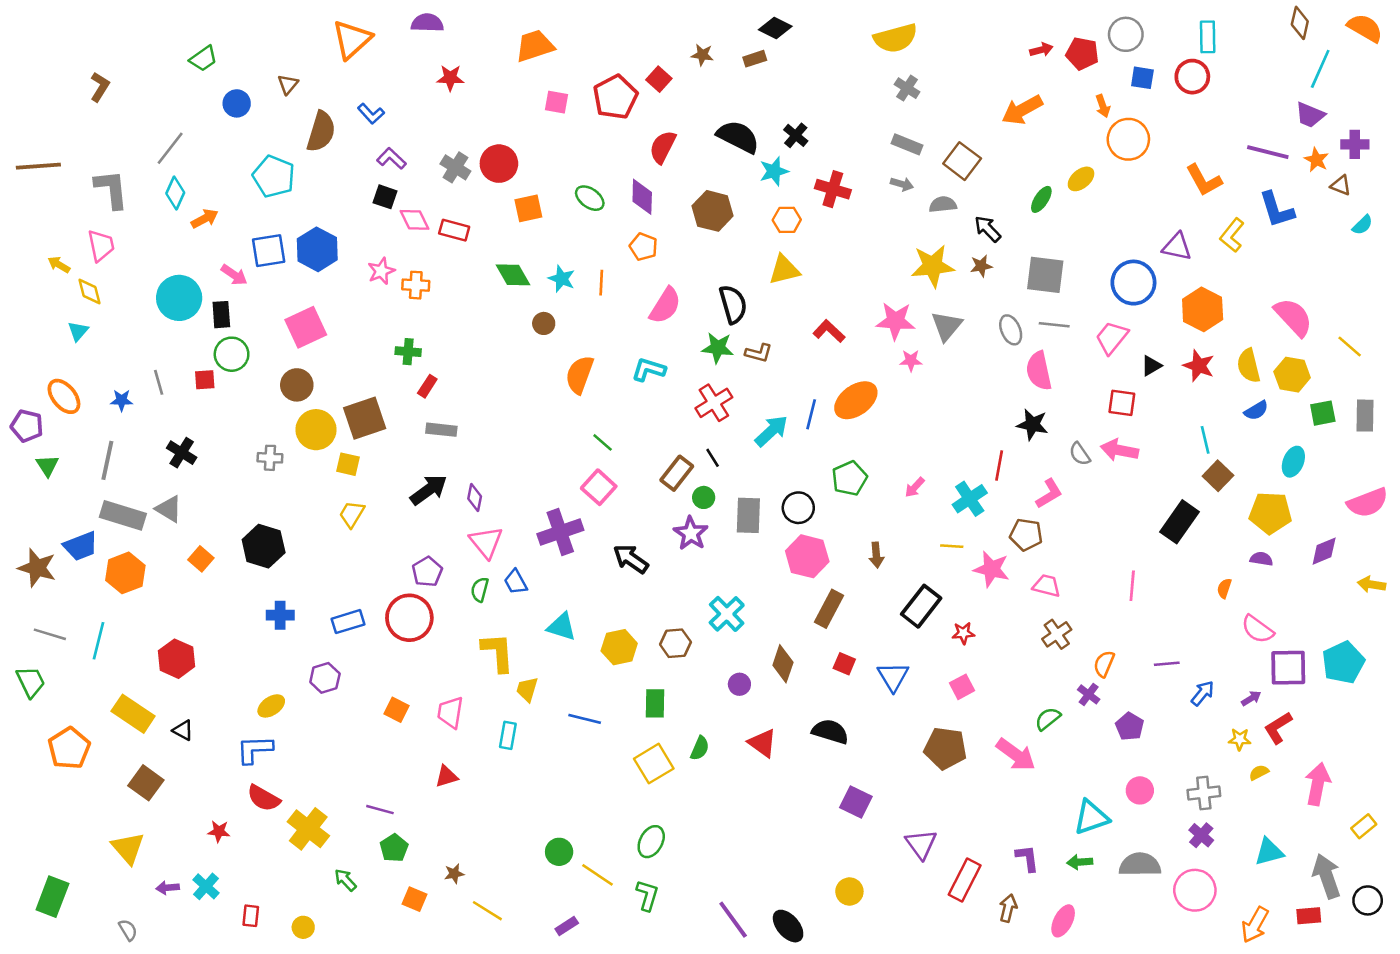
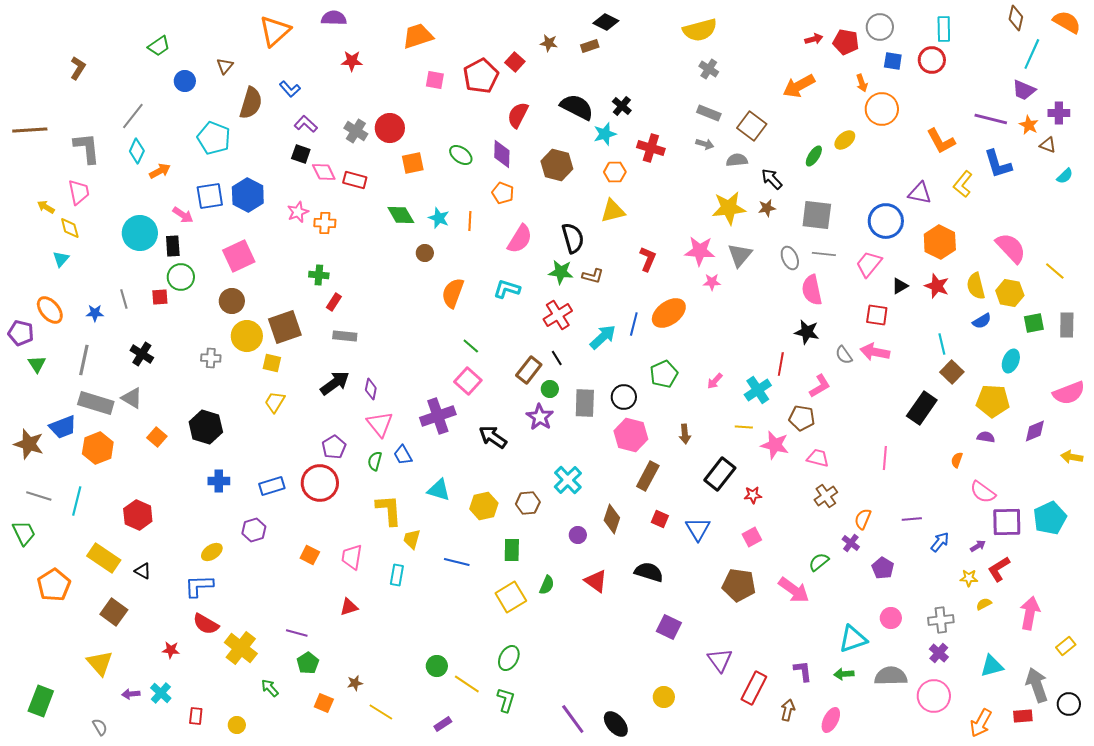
red L-shape: (829, 331) -> (648, 259), turned 70

